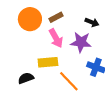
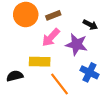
pink arrow: (56, 38) -> (51, 37), turned 66

